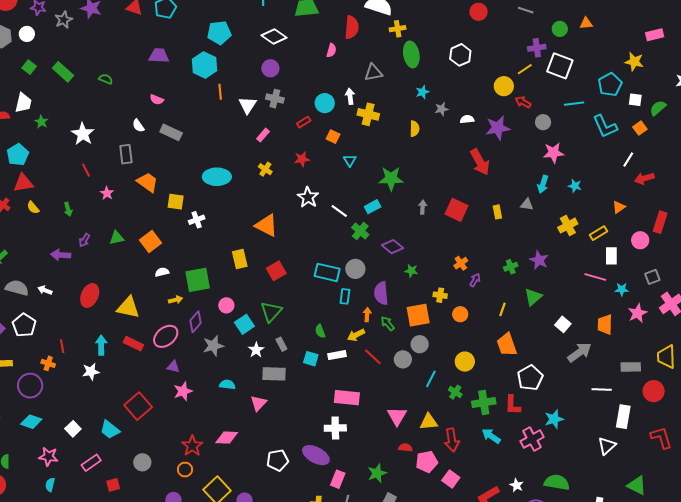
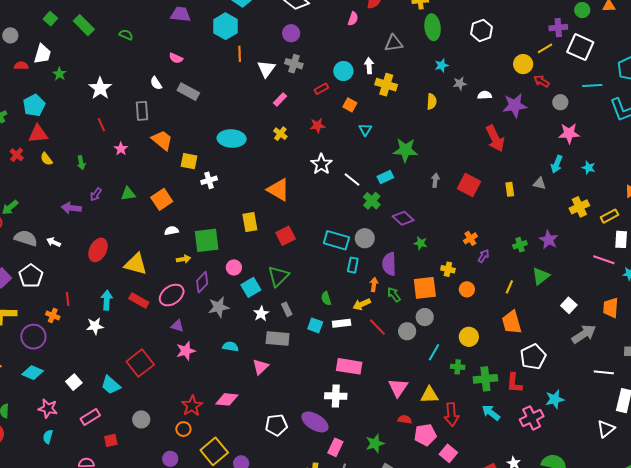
green cross: (455, 392) -> (458, 367), turned -32

